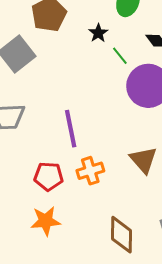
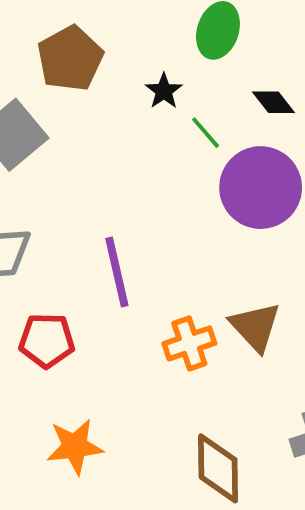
orange cross: (90, 171) -> (189, 343), moved
red pentagon: (49, 176) -> (47, 340), moved

